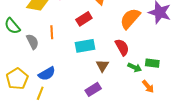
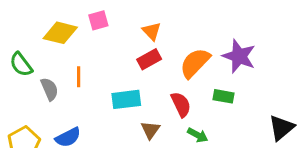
red rectangle: (84, 19) -> (149, 59), moved
green rectangle: (152, 63) -> (223, 96), moved

